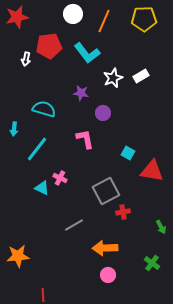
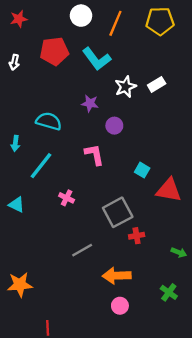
red star: (17, 17) -> (19, 19), size x0.7
white arrow: (26, 59) -> (14, 62), moved
cyan triangle: (42, 188) -> (17, 205), moved
green arrow: (161, 227) -> (179, 252), turned -40

